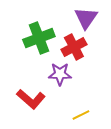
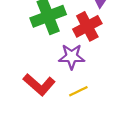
yellow line: (81, 115) -> (78, 91), moved

